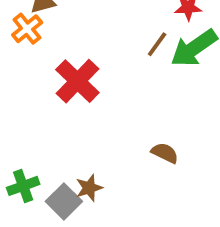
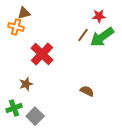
orange cross: (27, 29) -> (16, 27), turned -35
brown star: (89, 188) -> (26, 84), moved

